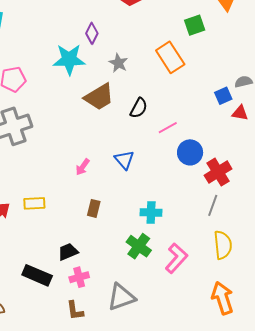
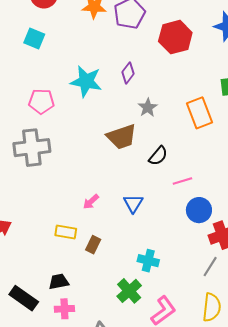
cyan star: (69, 59) -> (86, 81), moved
yellow rectangle: (34, 203) -> (66, 232), moved

